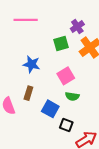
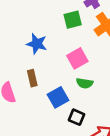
brown rectangle: (28, 93) -> (32, 78), turned -32
blue square: (50, 109) -> (58, 97), turned 30

